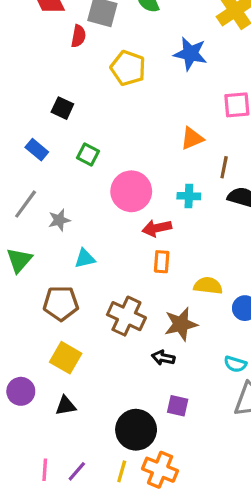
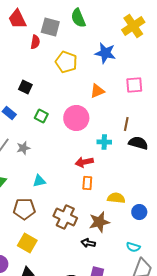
orange triangle: (192, 138) -> (97, 91), moved
pink circle: (131, 191) -> (76, 118), moved
gray star: (59, 220) -> (23, 148), moved

